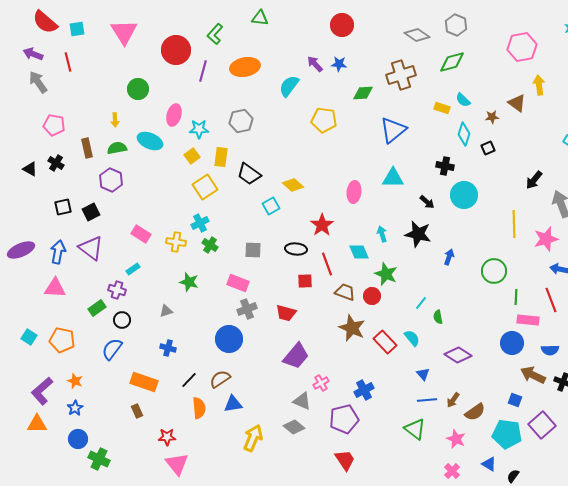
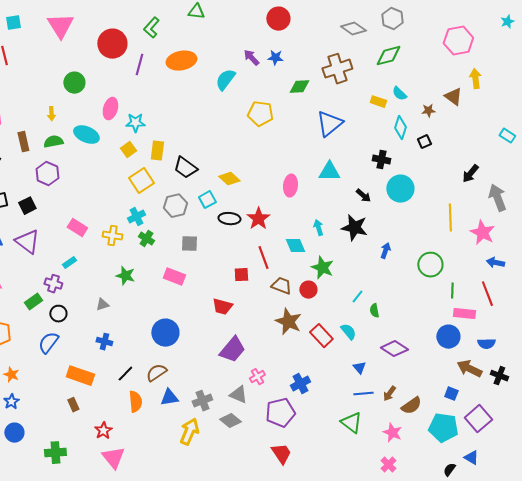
gray hexagon: (241, 121) -> (175, 206), moved
pink star: (546, 239) -> (482, 233), turned -30
black ellipse: (296, 249) -> (229, 219), moved
gray cross: (247, 309) -> (202, 401), moved
red star: (167, 437) -> (103, 431), turned -30
green cross: (99, 459) -> (55, 453), moved, turned -30
blue triangle: (489, 464) -> (471, 458), moved

